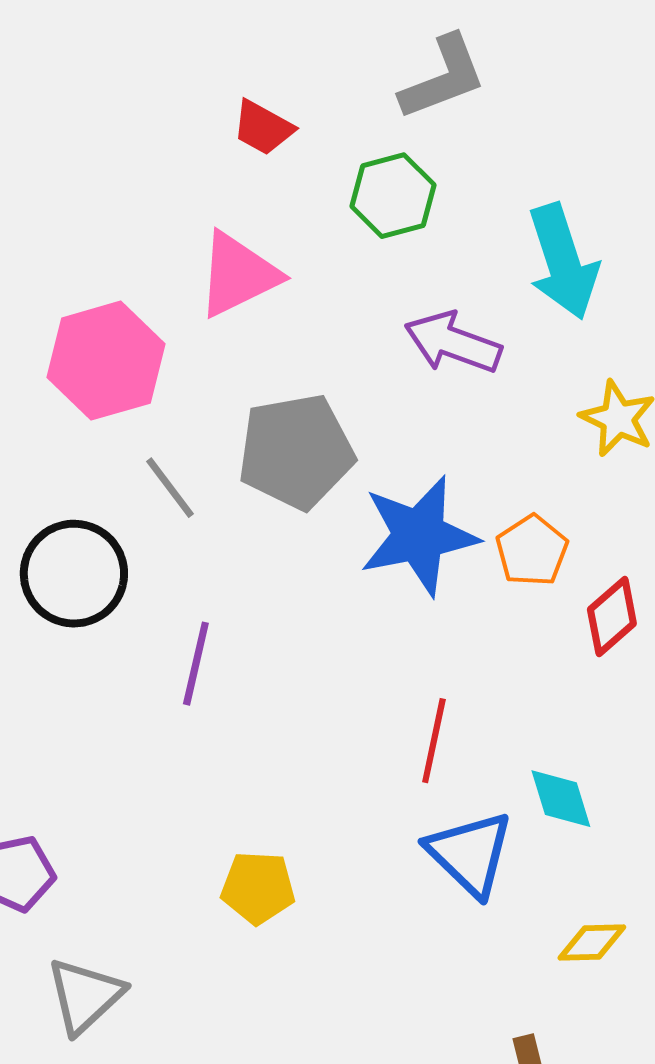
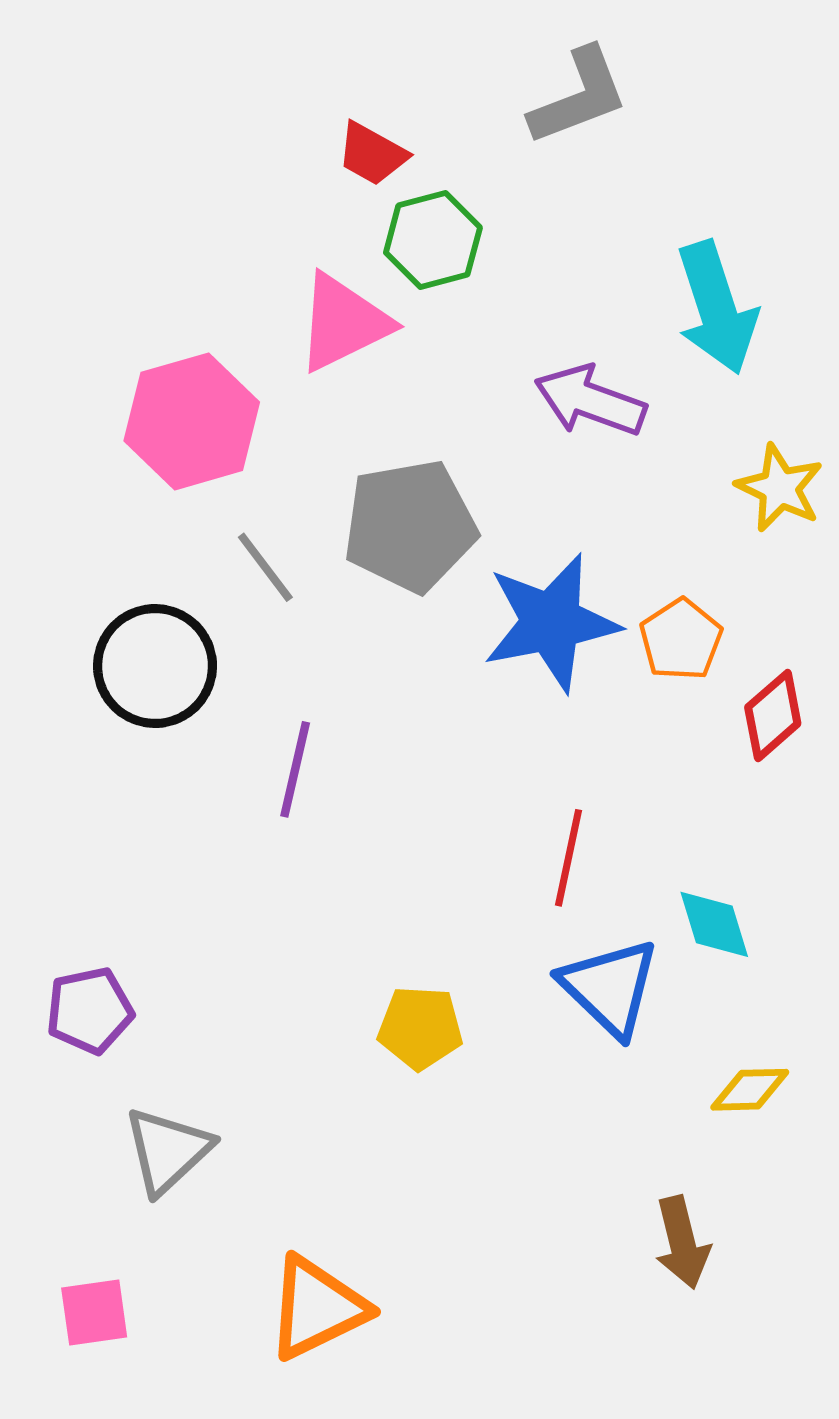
green hexagon: (393, 196) -> (433, 240), moved
yellow pentagon: (258, 888) -> (420, 1028), moved

